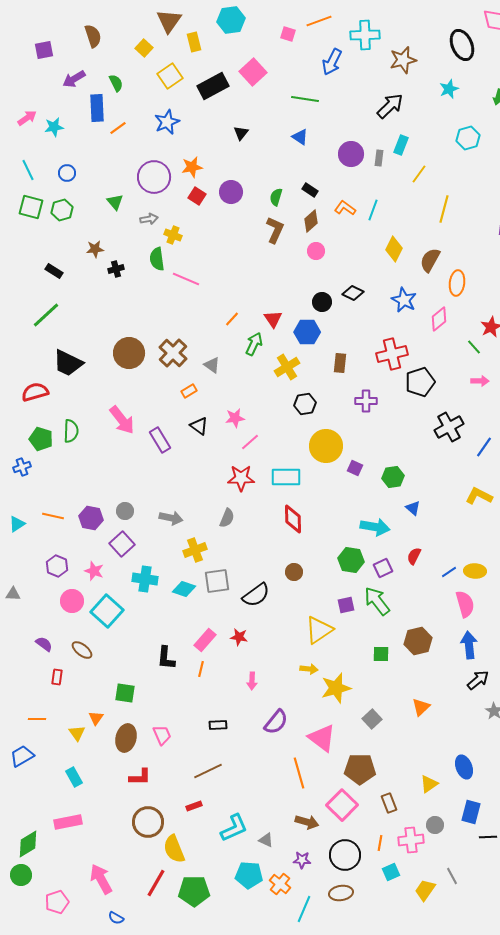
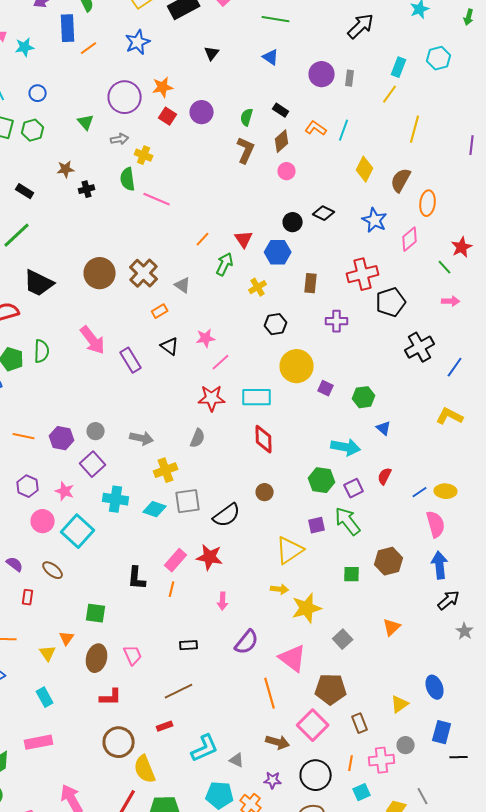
cyan rectangle: (401, 145) -> (399, 67), moved
yellow cross: (287, 367) -> (258, 287), size x0.7
red star: (239, 637) -> (210, 557), size x1.5

